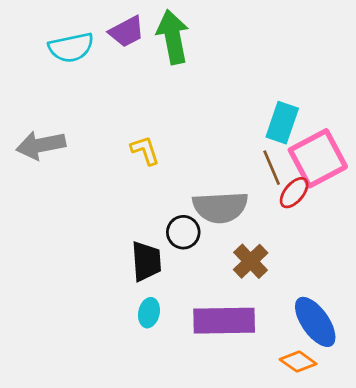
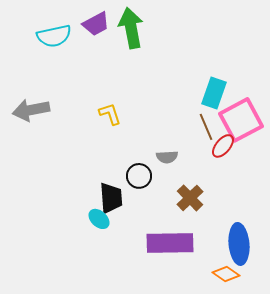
gray semicircle: (220, 207) -> (167, 157), size x0.5
cyan ellipse: (149, 313) -> (99, 219), moved, turned -60
blue ellipse: (315, 322) -> (239, 244), turned 30

